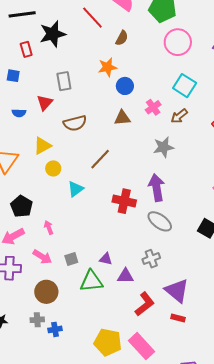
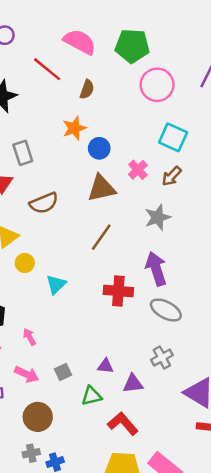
brown triangle: (122, 118) -> (101, 188), size x1.4
brown line: (100, 159) -> (101, 237), moved
green triangle: (91, 281) -> (92, 396), size x0.7
red L-shape: (145, 304) -> (123, 424), moved, turned -85

